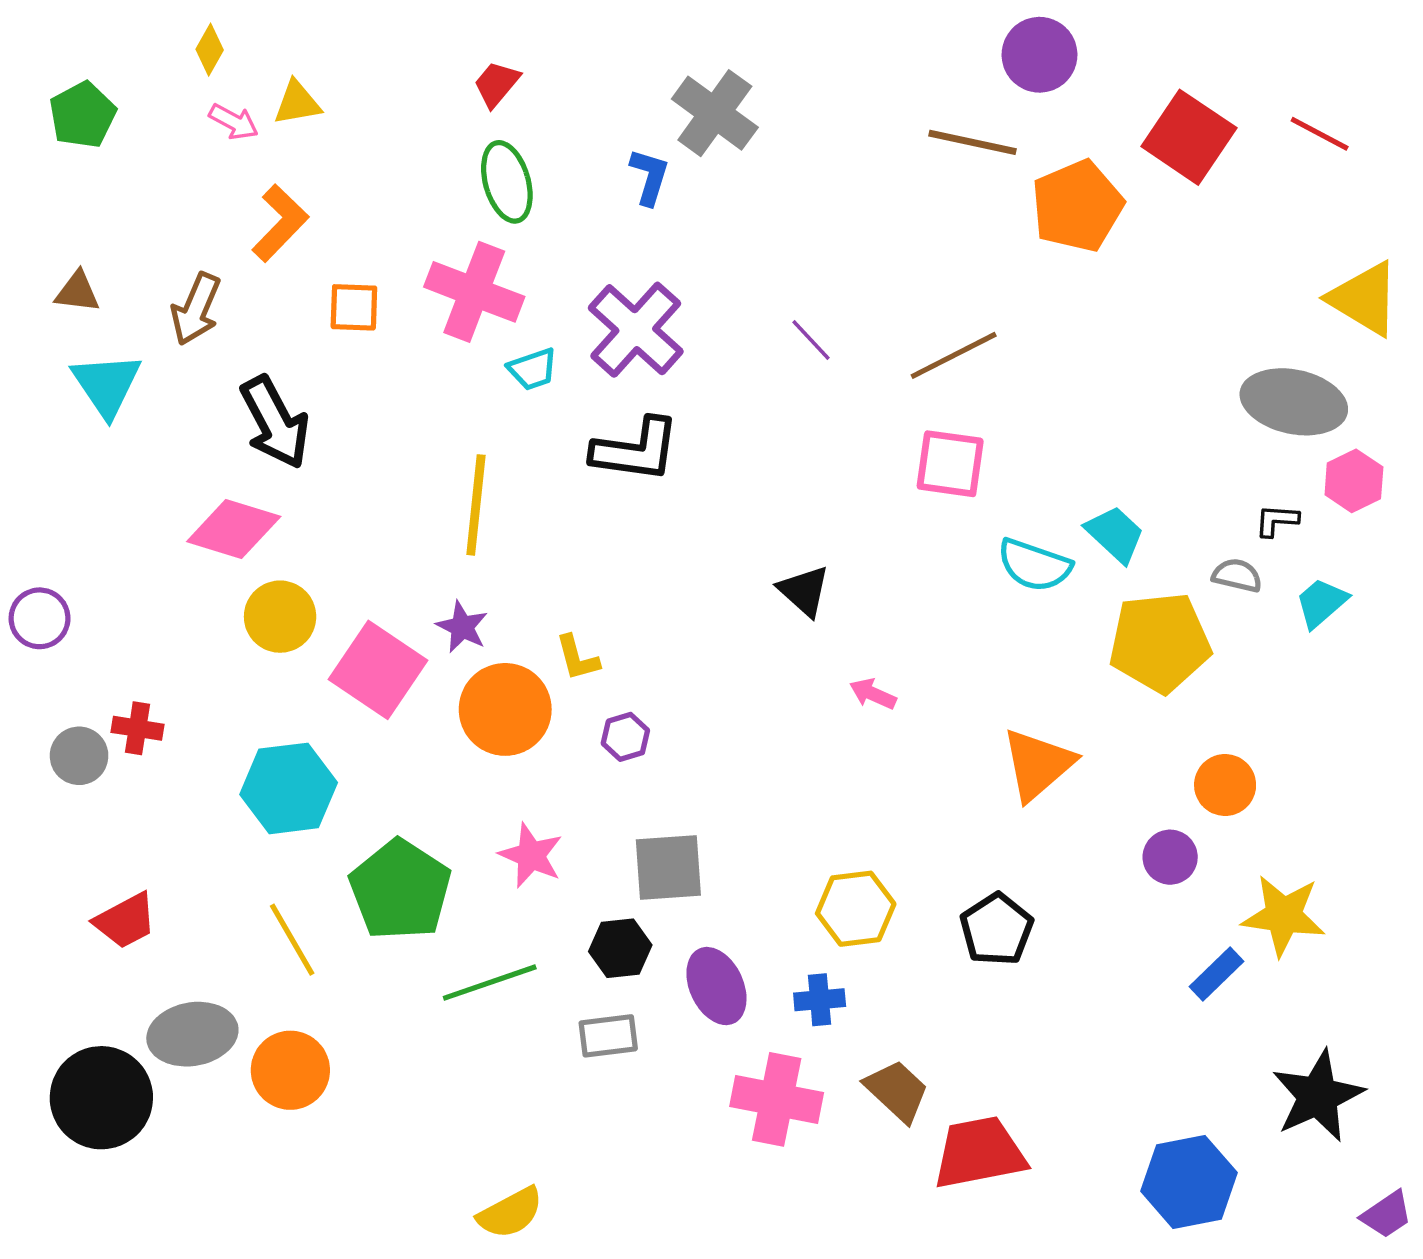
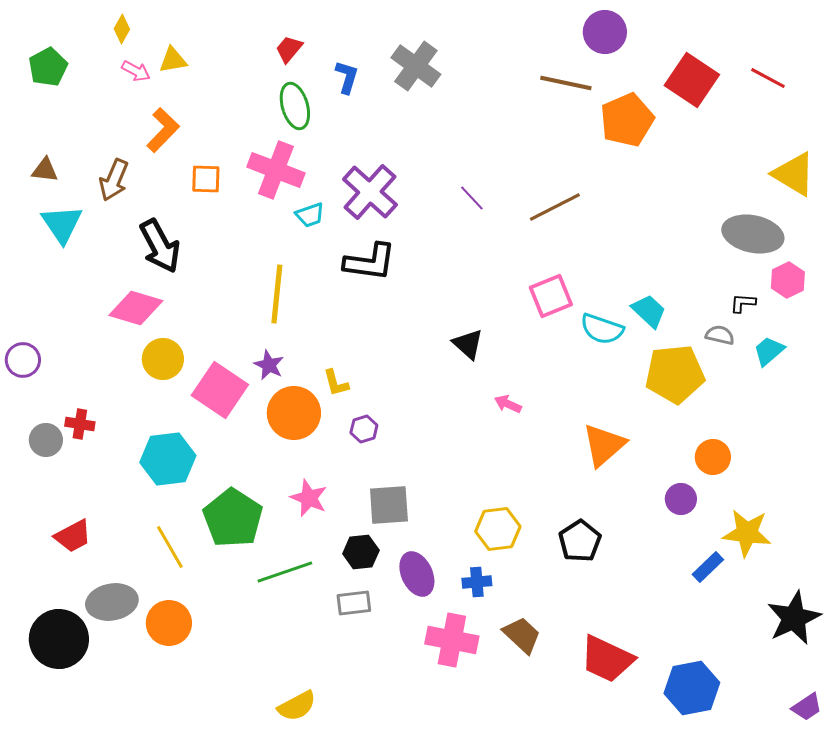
blue L-shape: (649, 177) -> (347, 77), moved
pink square: (950, 464) -> (551, 296), moved, turned -30
black star: (1318, 1096) -> (794, 618), moved
red trapezoid: (979, 1153) -> (607, 659), moved, turned -144

